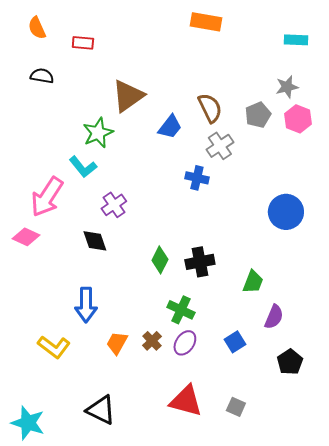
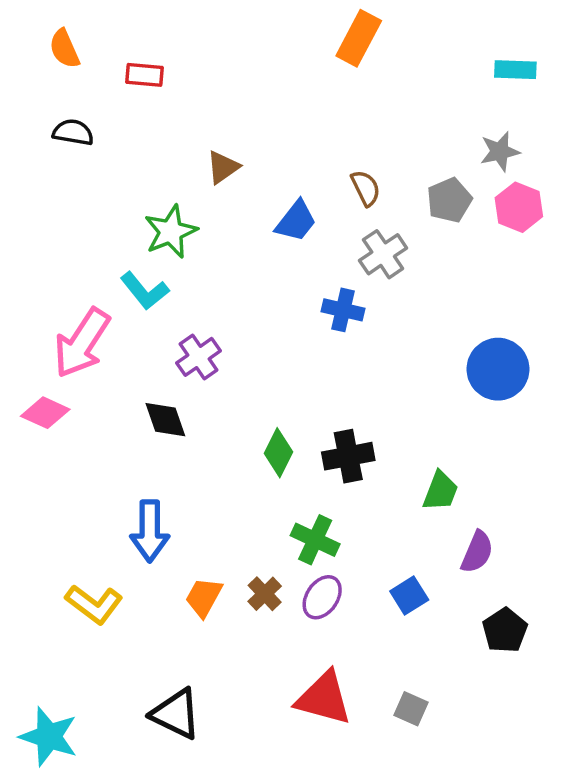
orange rectangle: (206, 22) -> (359, 38), turned -72
brown triangle: (128, 96) -> (223, 167), size x0.6
brown semicircle: (210, 108) -> (366, 188), size x0.7

